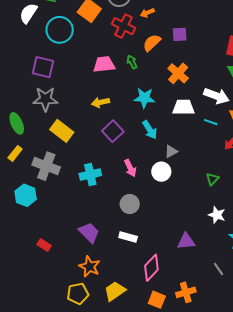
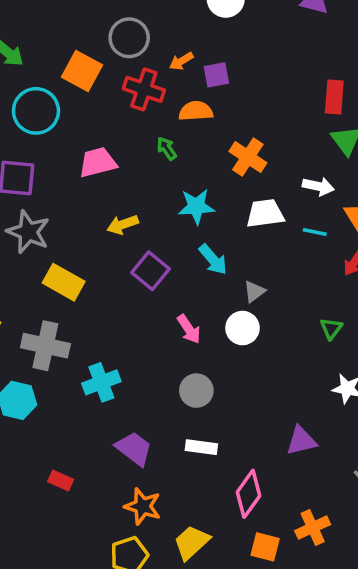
purple square: (180, 34) -> (216, 75), moved
orange semicircle: (152, 43) -> (196, 111), turned 48
pink trapezoid: (104, 64) -> (98, 162), moved
white arrow: (216, 96) -> (318, 186), size x0.7
gray star: (45, 99) -> (28, 232), turned 30
cyan cross: (90, 174) -> (101, 382), moved

